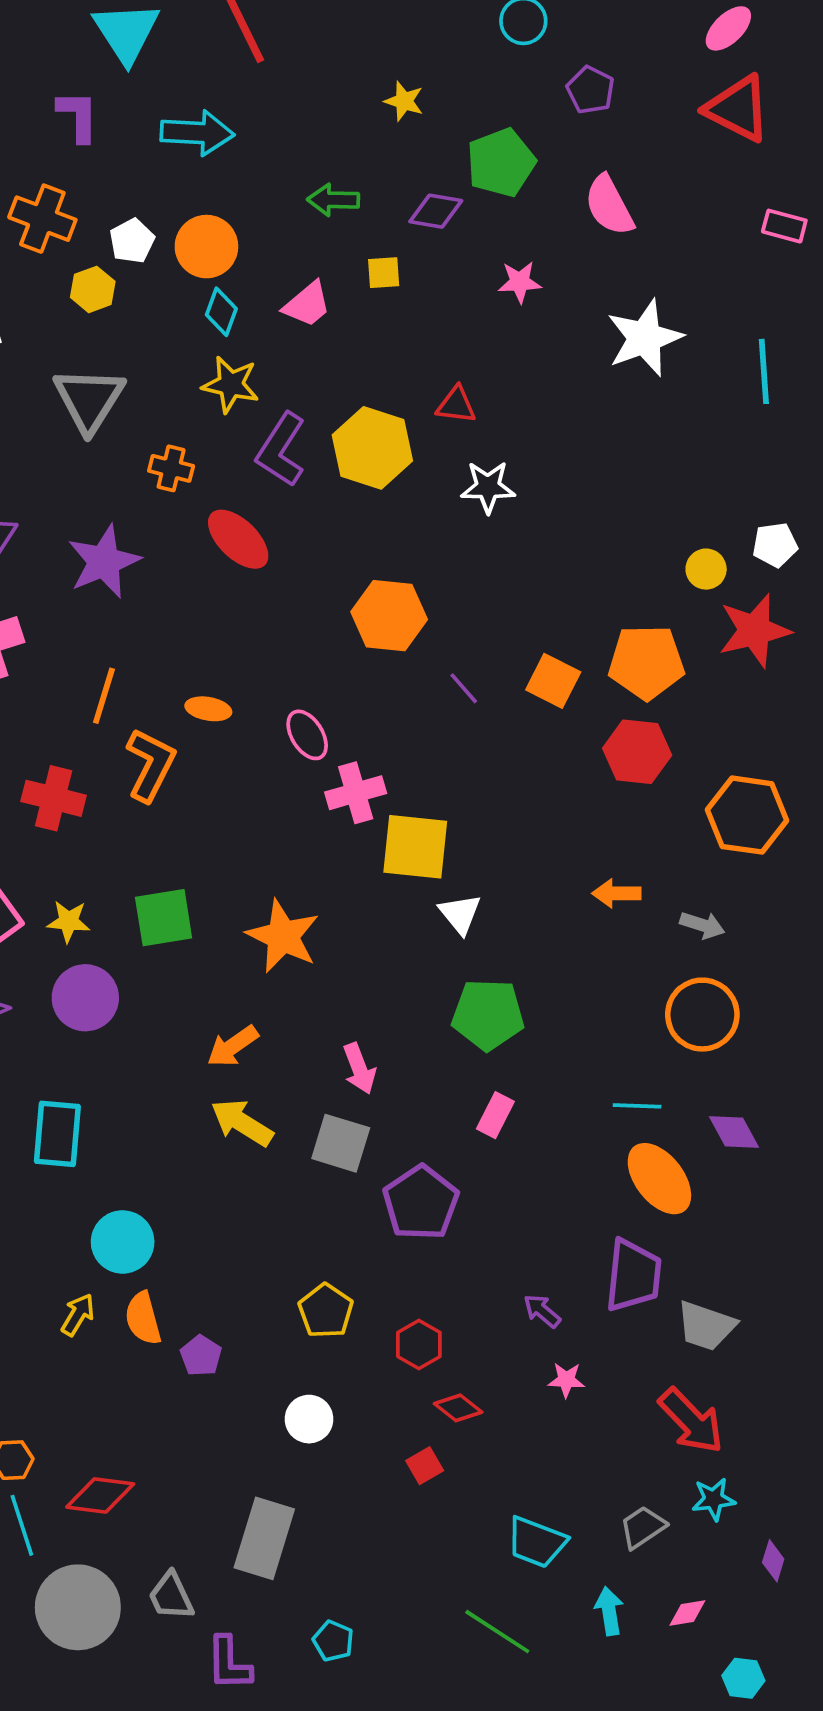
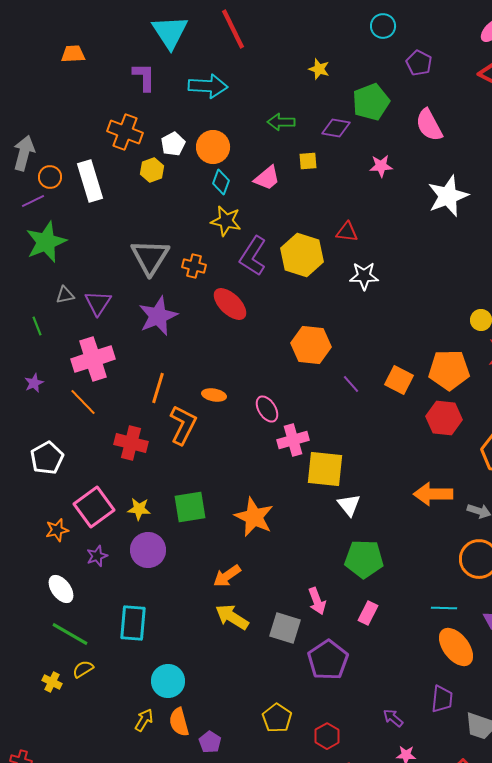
gray triangle: (89, 399) -> (150, 257), moved
orange arrow: (617, 893) -> (433, 494), size x1.5
pink arrow: (359, 1069) -> (317, 601), moved
purple trapezoid: (633, 1276) -> (442, 699), size x0.7

